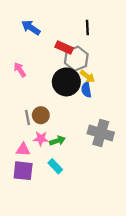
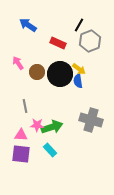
black line: (87, 28) -> (79, 25), turned 32
gray hexagon: (76, 59) -> (90, 41), moved
brown circle: (41, 115) -> (37, 72), moved
green arrow: (57, 141) -> (52, 127), size x1.5

